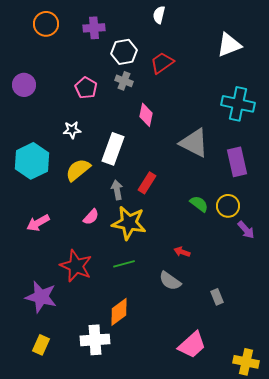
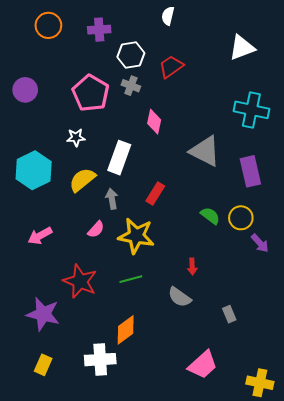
pink pentagon: (86, 88) -> (91, 93), size x1.6
gray arrow: (117, 190) -> (112, 199), moved
red arrow: (182, 252) -> (192, 266), turned -112

